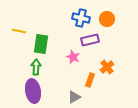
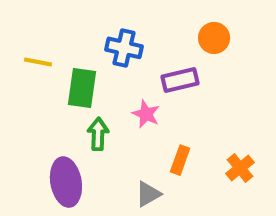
blue cross: (81, 18) -> (124, 48), moved
green arrow: (36, 67) -> (98, 134), moved
orange cross: (107, 67) -> (240, 168), moved

